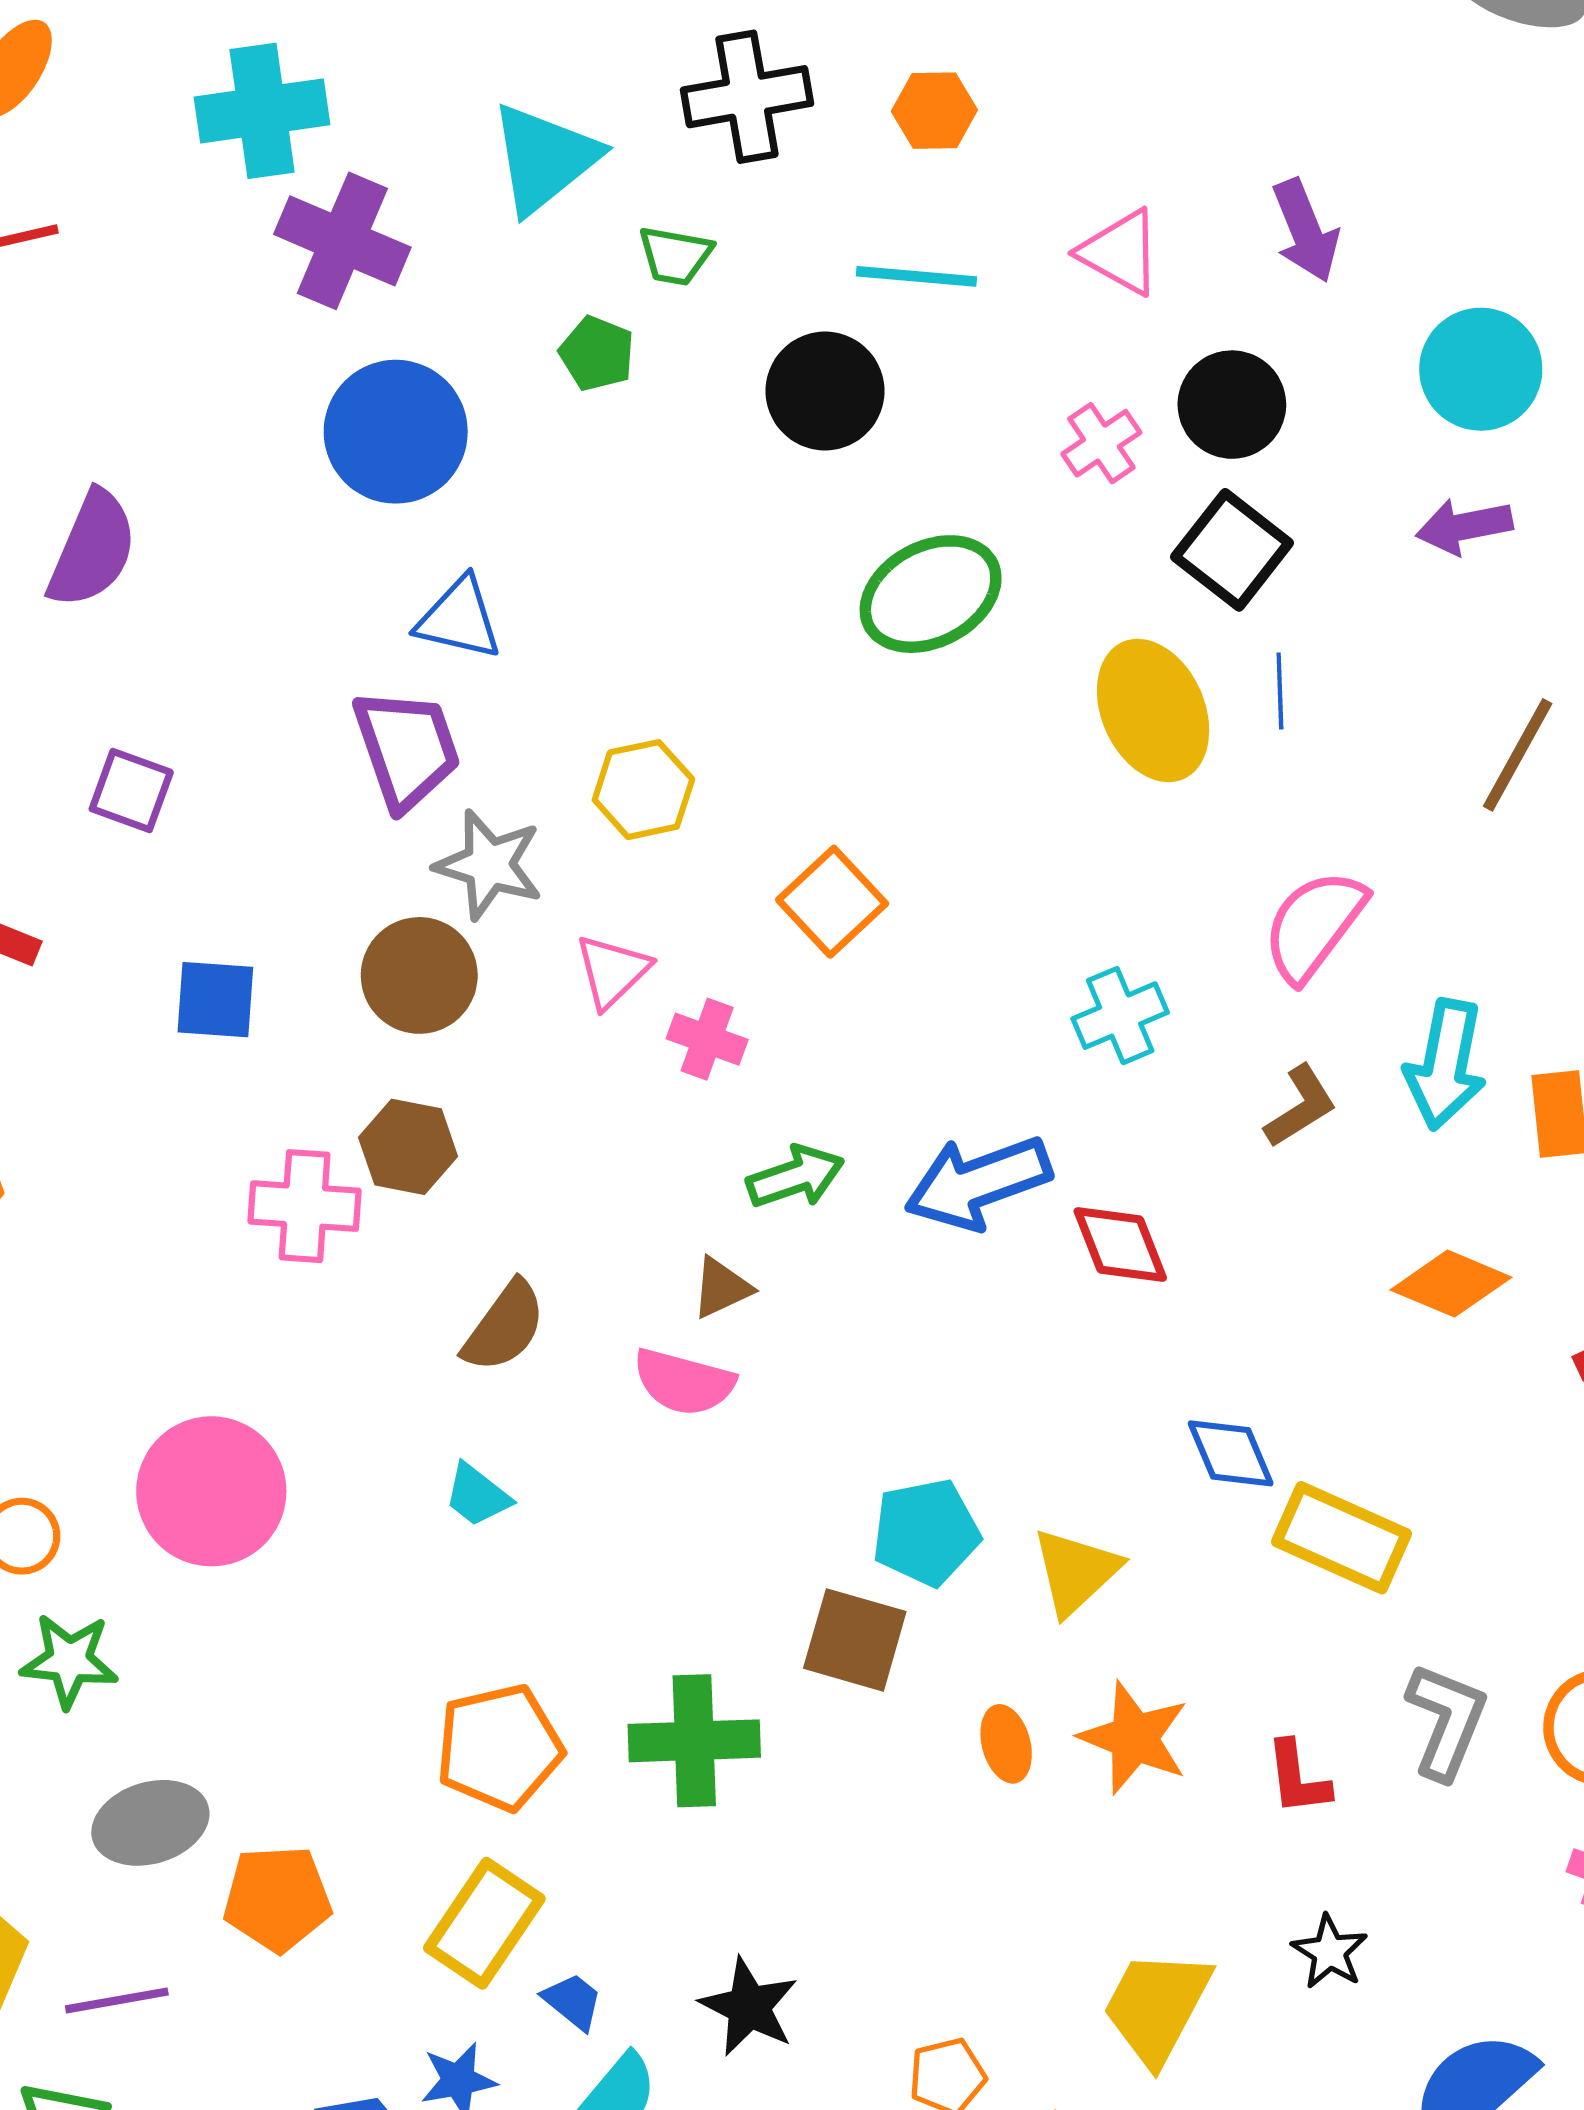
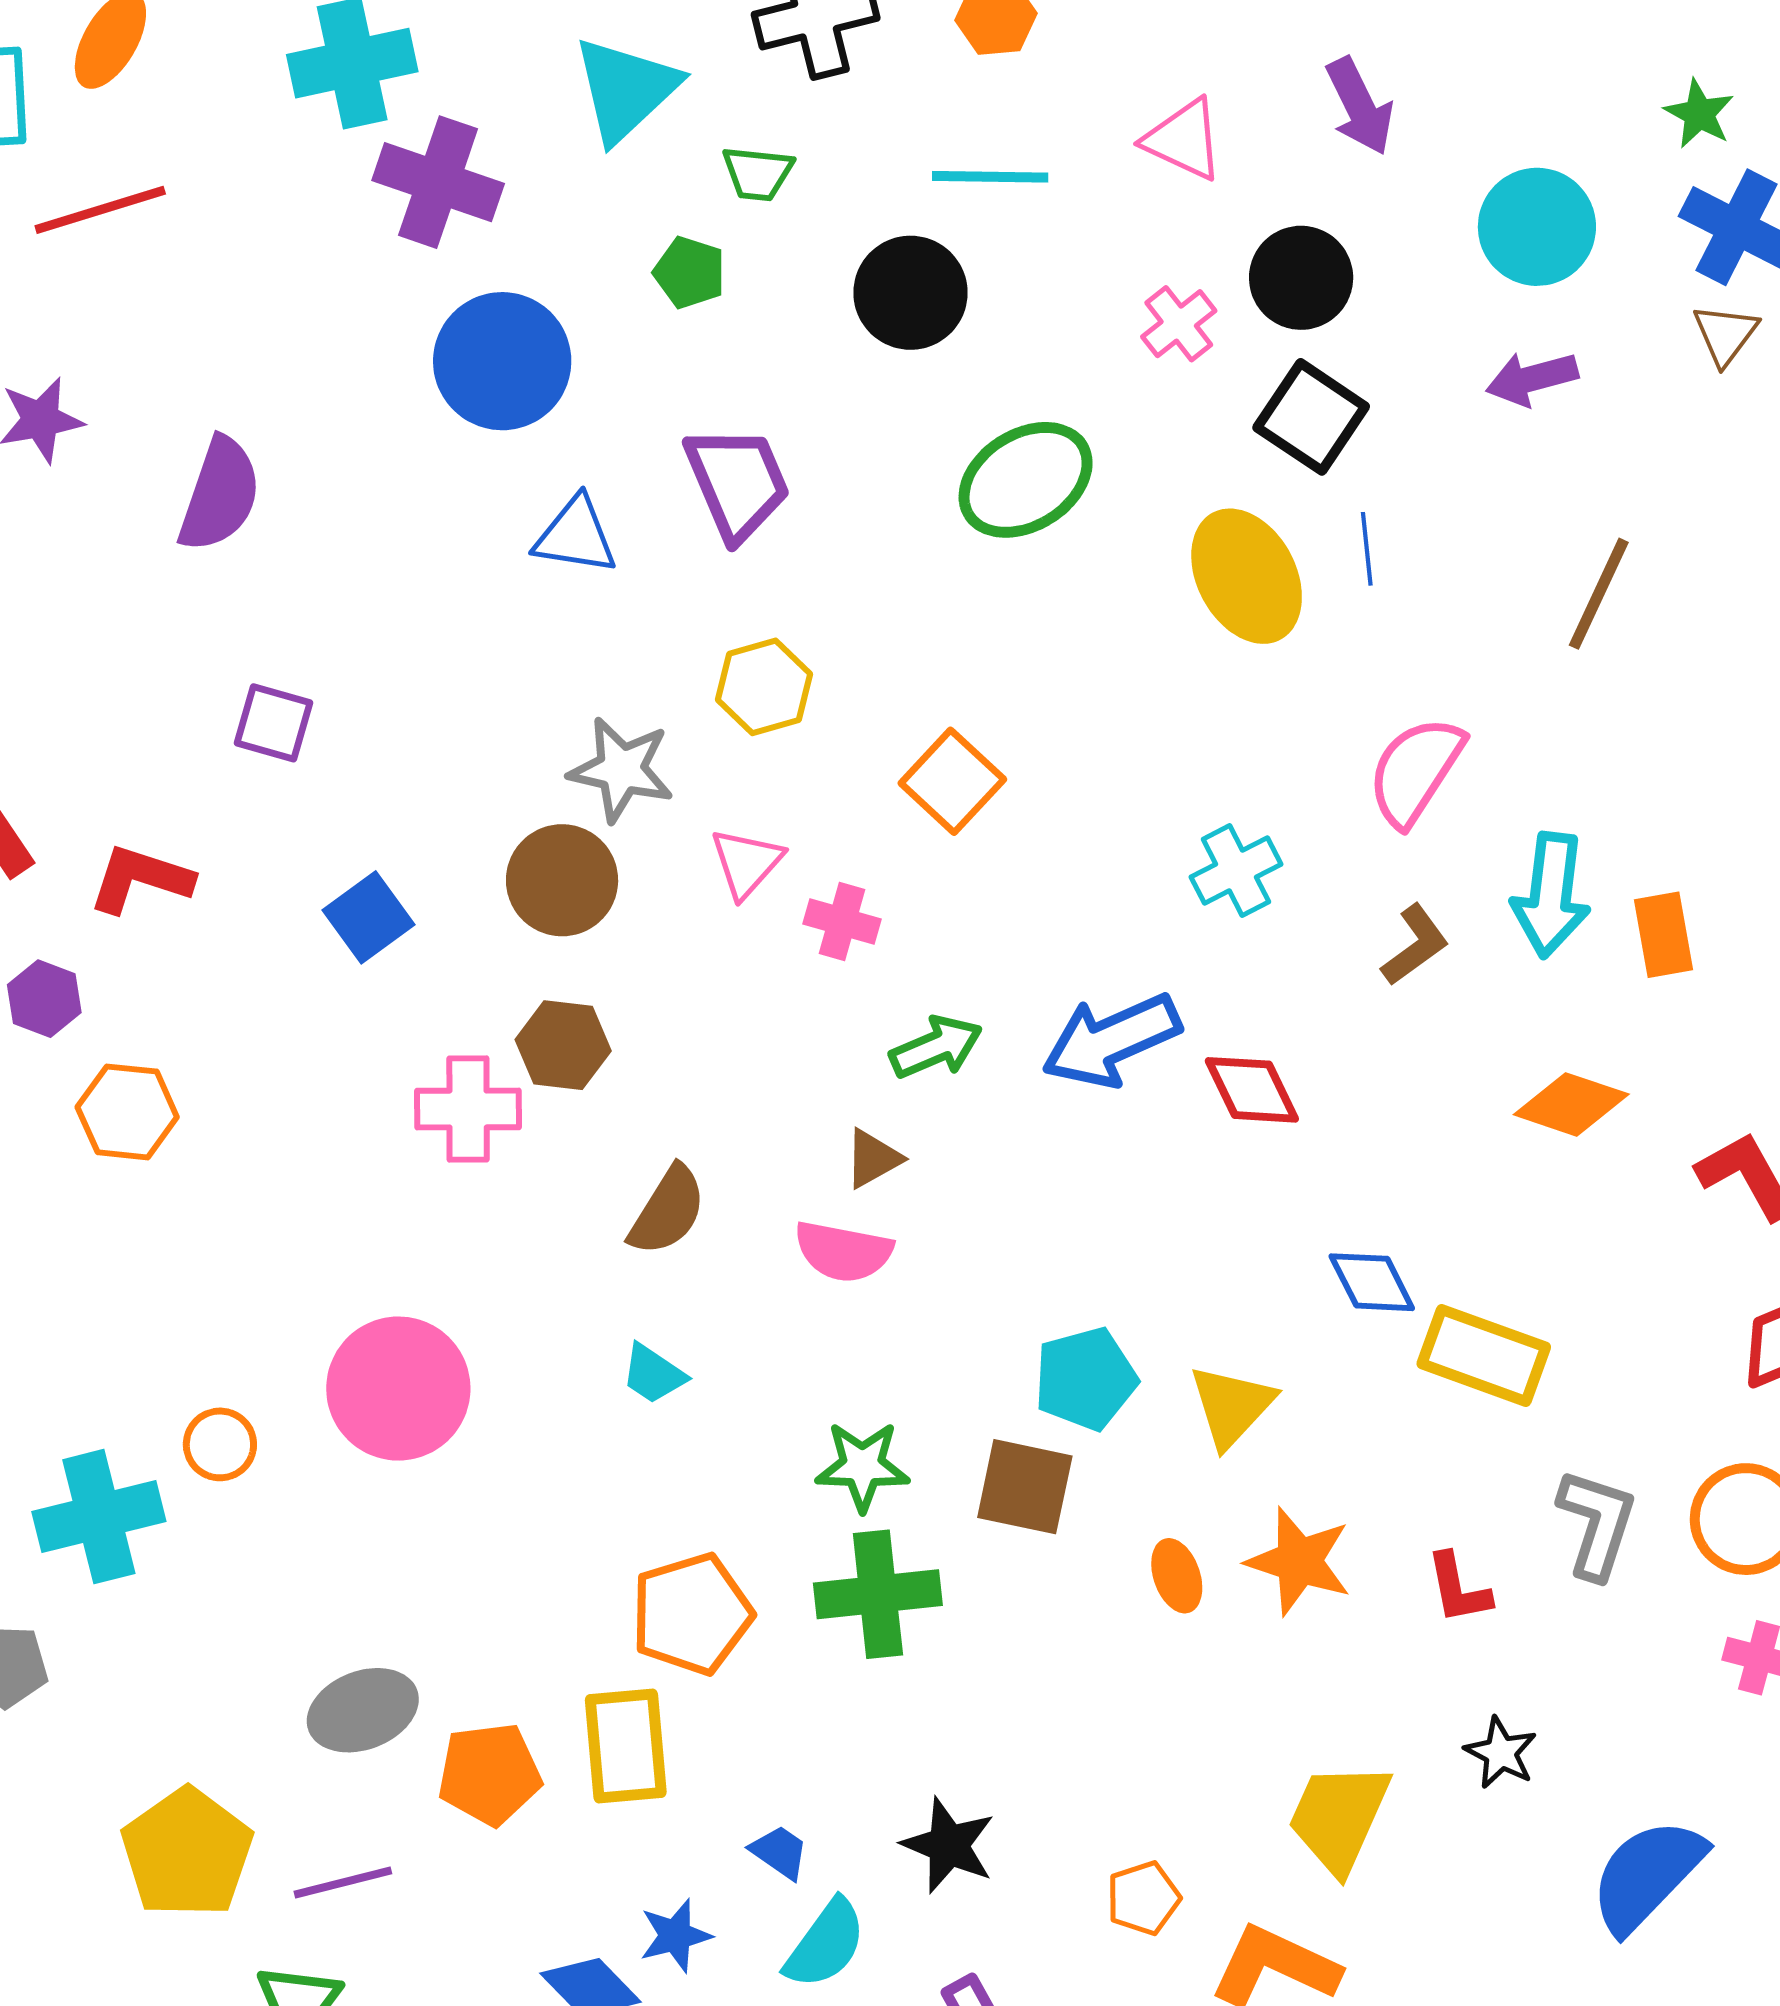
purple trapezoid: (407, 749) -> (737, 483), moved
blue square: (215, 1000) -> (368, 917), turned -36
green star: (69, 1661) -> (862, 1466), moved
yellow rectangle: (484, 1923) -> (626, 1746), moved, turned -35

